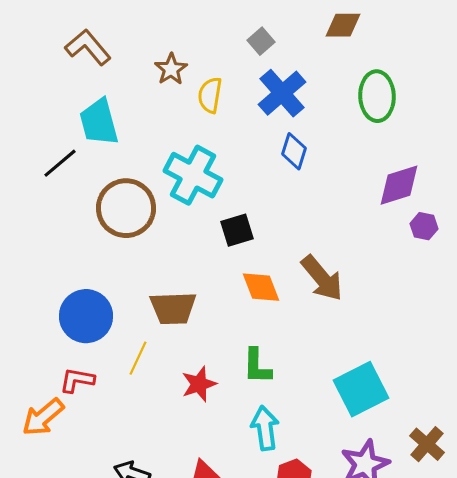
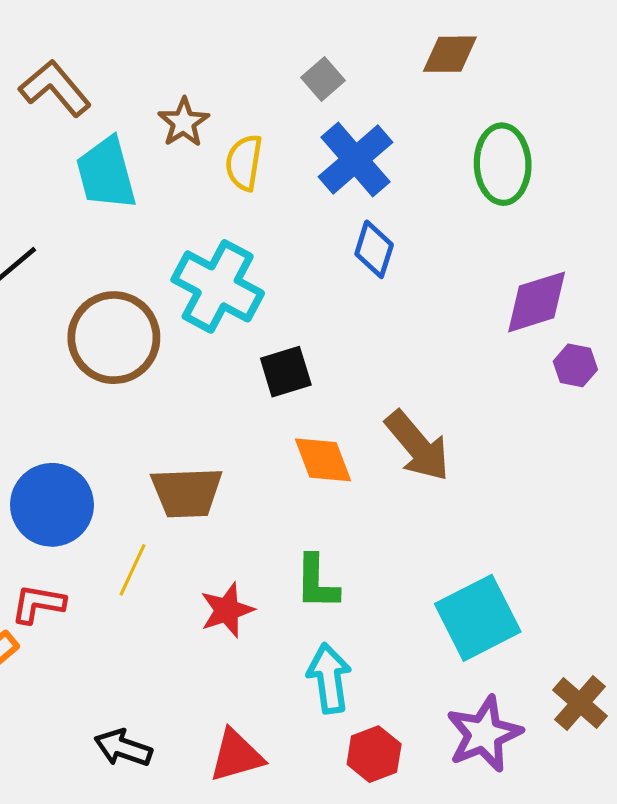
cyan trapezoid: (99, 122) -> (106, 173), moved

